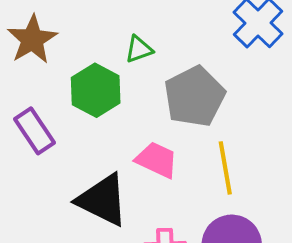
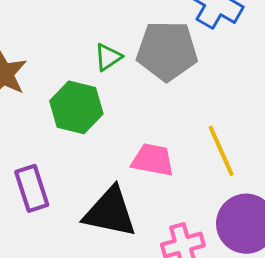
gray pentagon: (194, 97) -> (167, 51), moved, turned -30
purple rectangle: (35, 131) -> (32, 188), moved, turned 30

